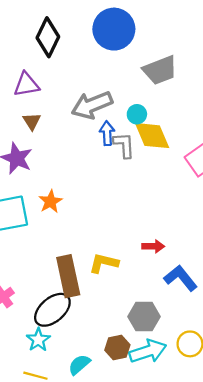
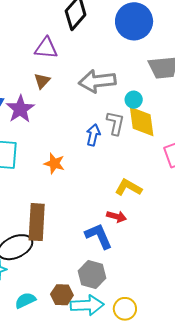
blue arrow: (107, 133) -> (93, 135), moved
orange star: (51, 202) -> (54, 163), moved, turned 30
yellow L-shape: (104, 263) -> (128, 188), moved
blue L-shape: (181, 278) -> (99, 236), moved

